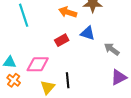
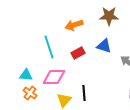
orange arrow: (68, 12) -> (74, 25), moved, turned -36
cyan line: (24, 15) -> (49, 47), moved

